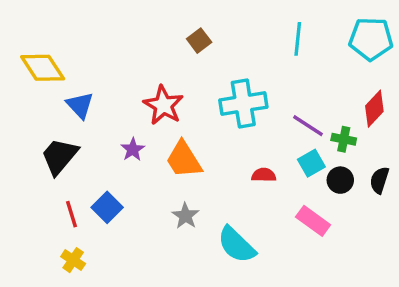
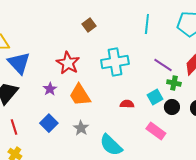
blue triangle: (80, 105) -> (19, 63), size x1.4
purple line: (308, 126) -> (163, 65), moved
blue square: (107, 207) -> (49, 123), moved

